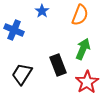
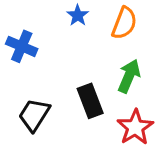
blue star: (42, 11) -> (78, 15), moved

